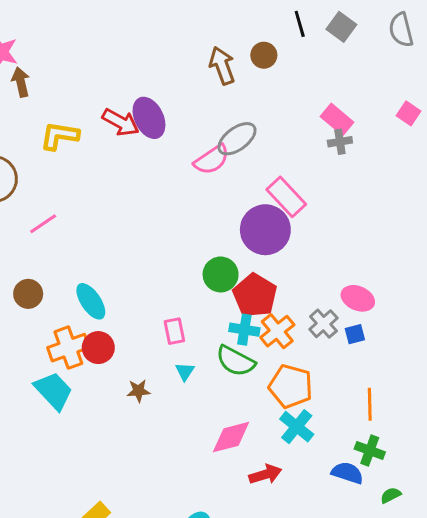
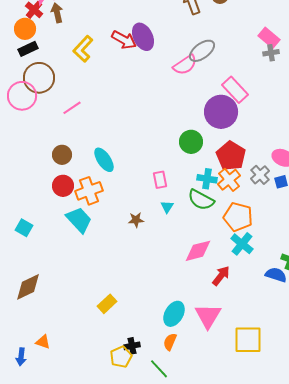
yellow L-shape: (59, 136) -> (83, 49), turned -56
red pentagon: (255, 295) -> (231, 156), moved
red circle: (98, 348) -> (63, 186), moved
red arrow: (265, 474) -> (221, 276), turned -35

